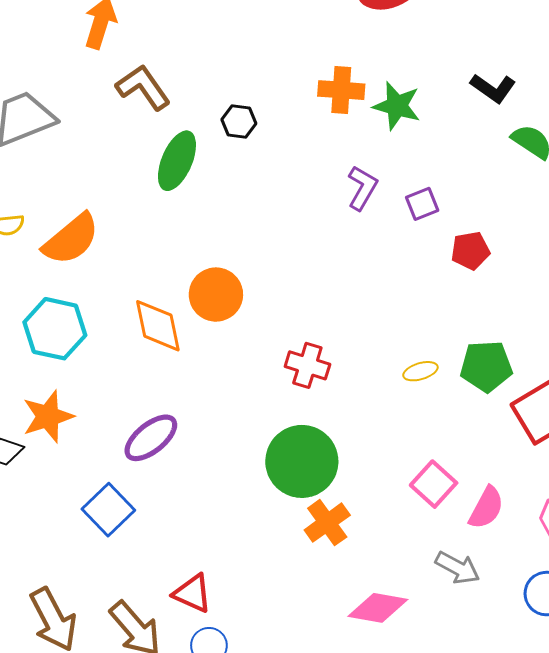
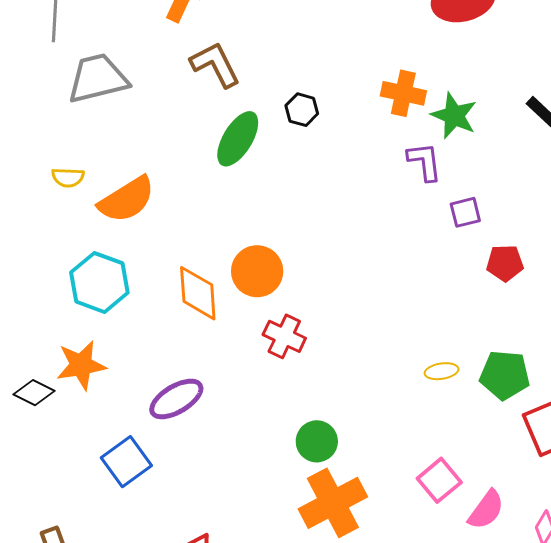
purple L-shape: (362, 188) -> (425, 162), moved, turned -45
red cross: (307, 365) -> (284, 336), moved
green circle: (302, 461) -> (317, 441), size x0.6
orange cross: (327, 523) -> (333, 503), size x1.5

